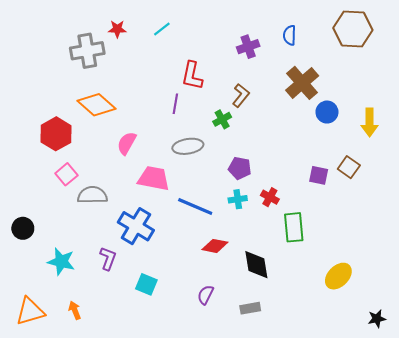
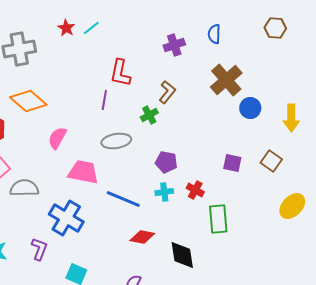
red star: (117, 29) -> (66, 28), moved, turned 30
brown hexagon: (353, 29) -> (275, 28), size x0.6
purple square: (319, 175) -> (232, 163), moved
yellow ellipse: (338, 276) -> (292, 206), moved

